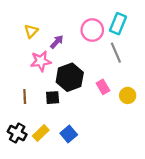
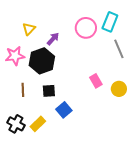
gray line: (116, 53) -> (119, 49), moved
pink star: (41, 61) -> (15, 56), moved
black hexagon: (70, 77) -> (42, 61), moved
blue square: (69, 134) -> (64, 110), moved

